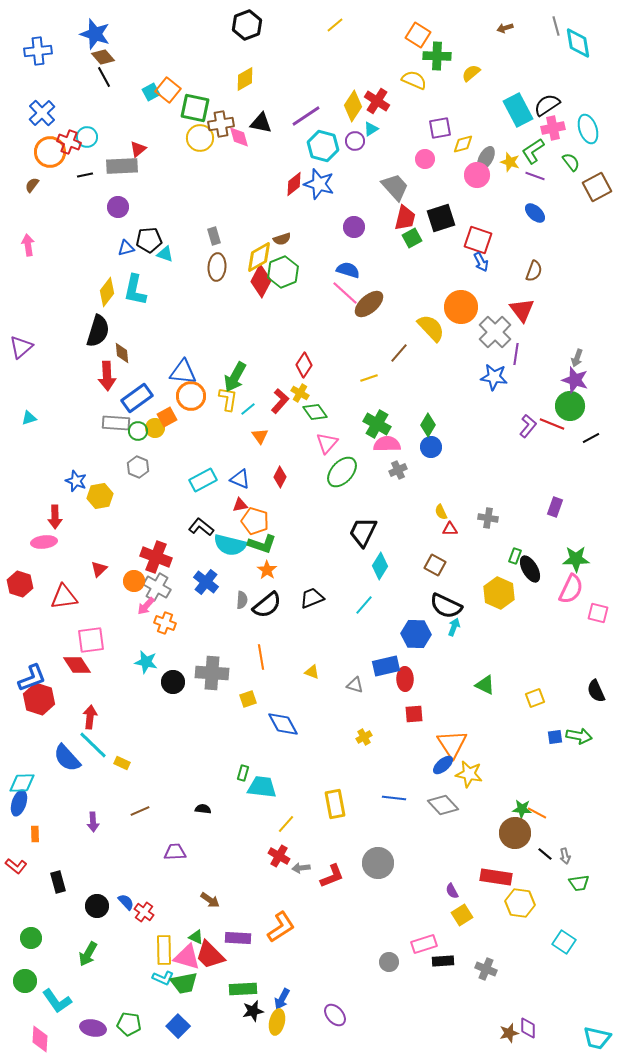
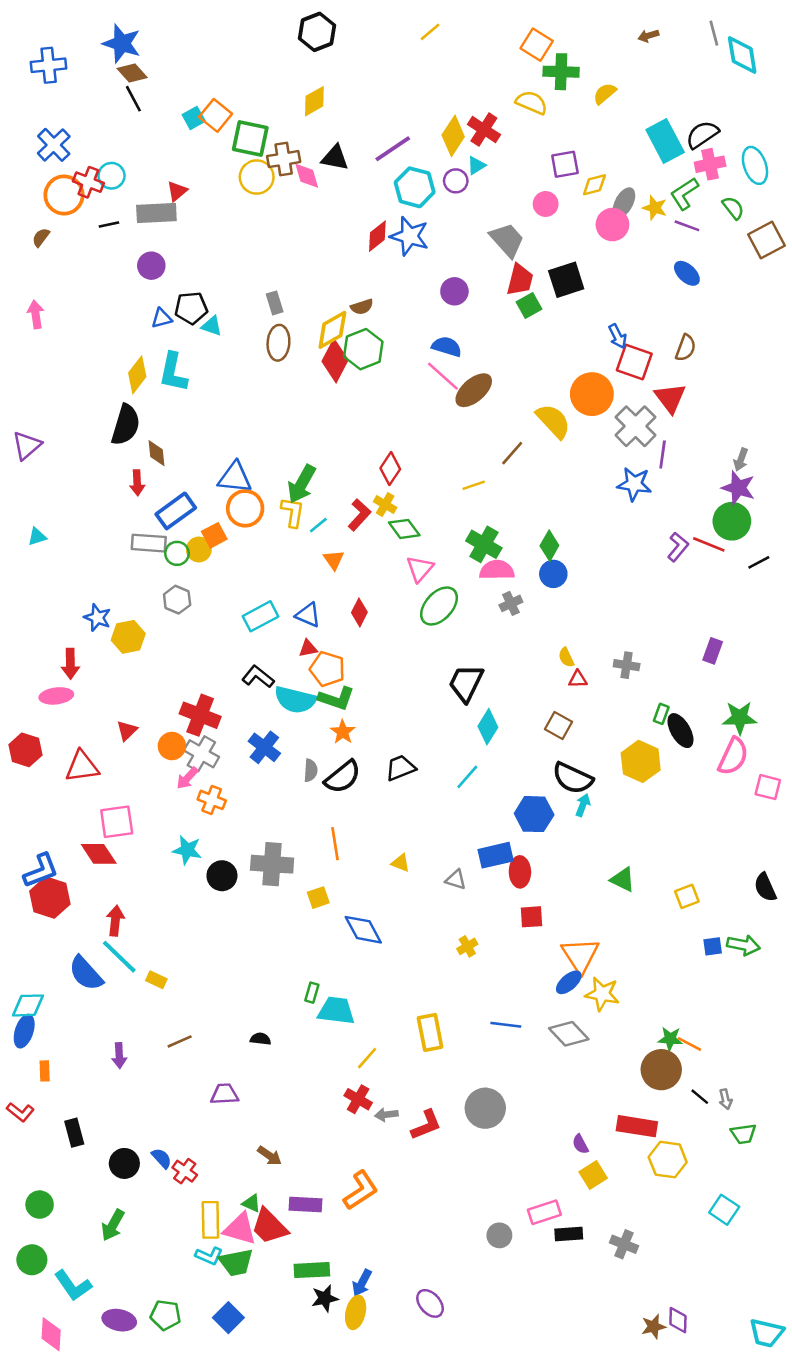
red square: (478, 240) -> (634, 362), moved
red arrow: (107, 376) -> (137, 483), size x0.7

